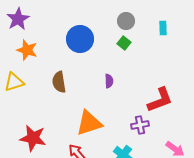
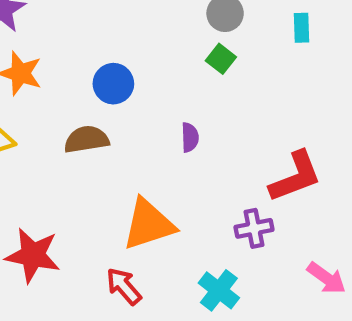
blue circle: (80, 39) -> (113, 84), moved, size x0.7
brown semicircle: (59, 82) -> (87, 139), turned 90

